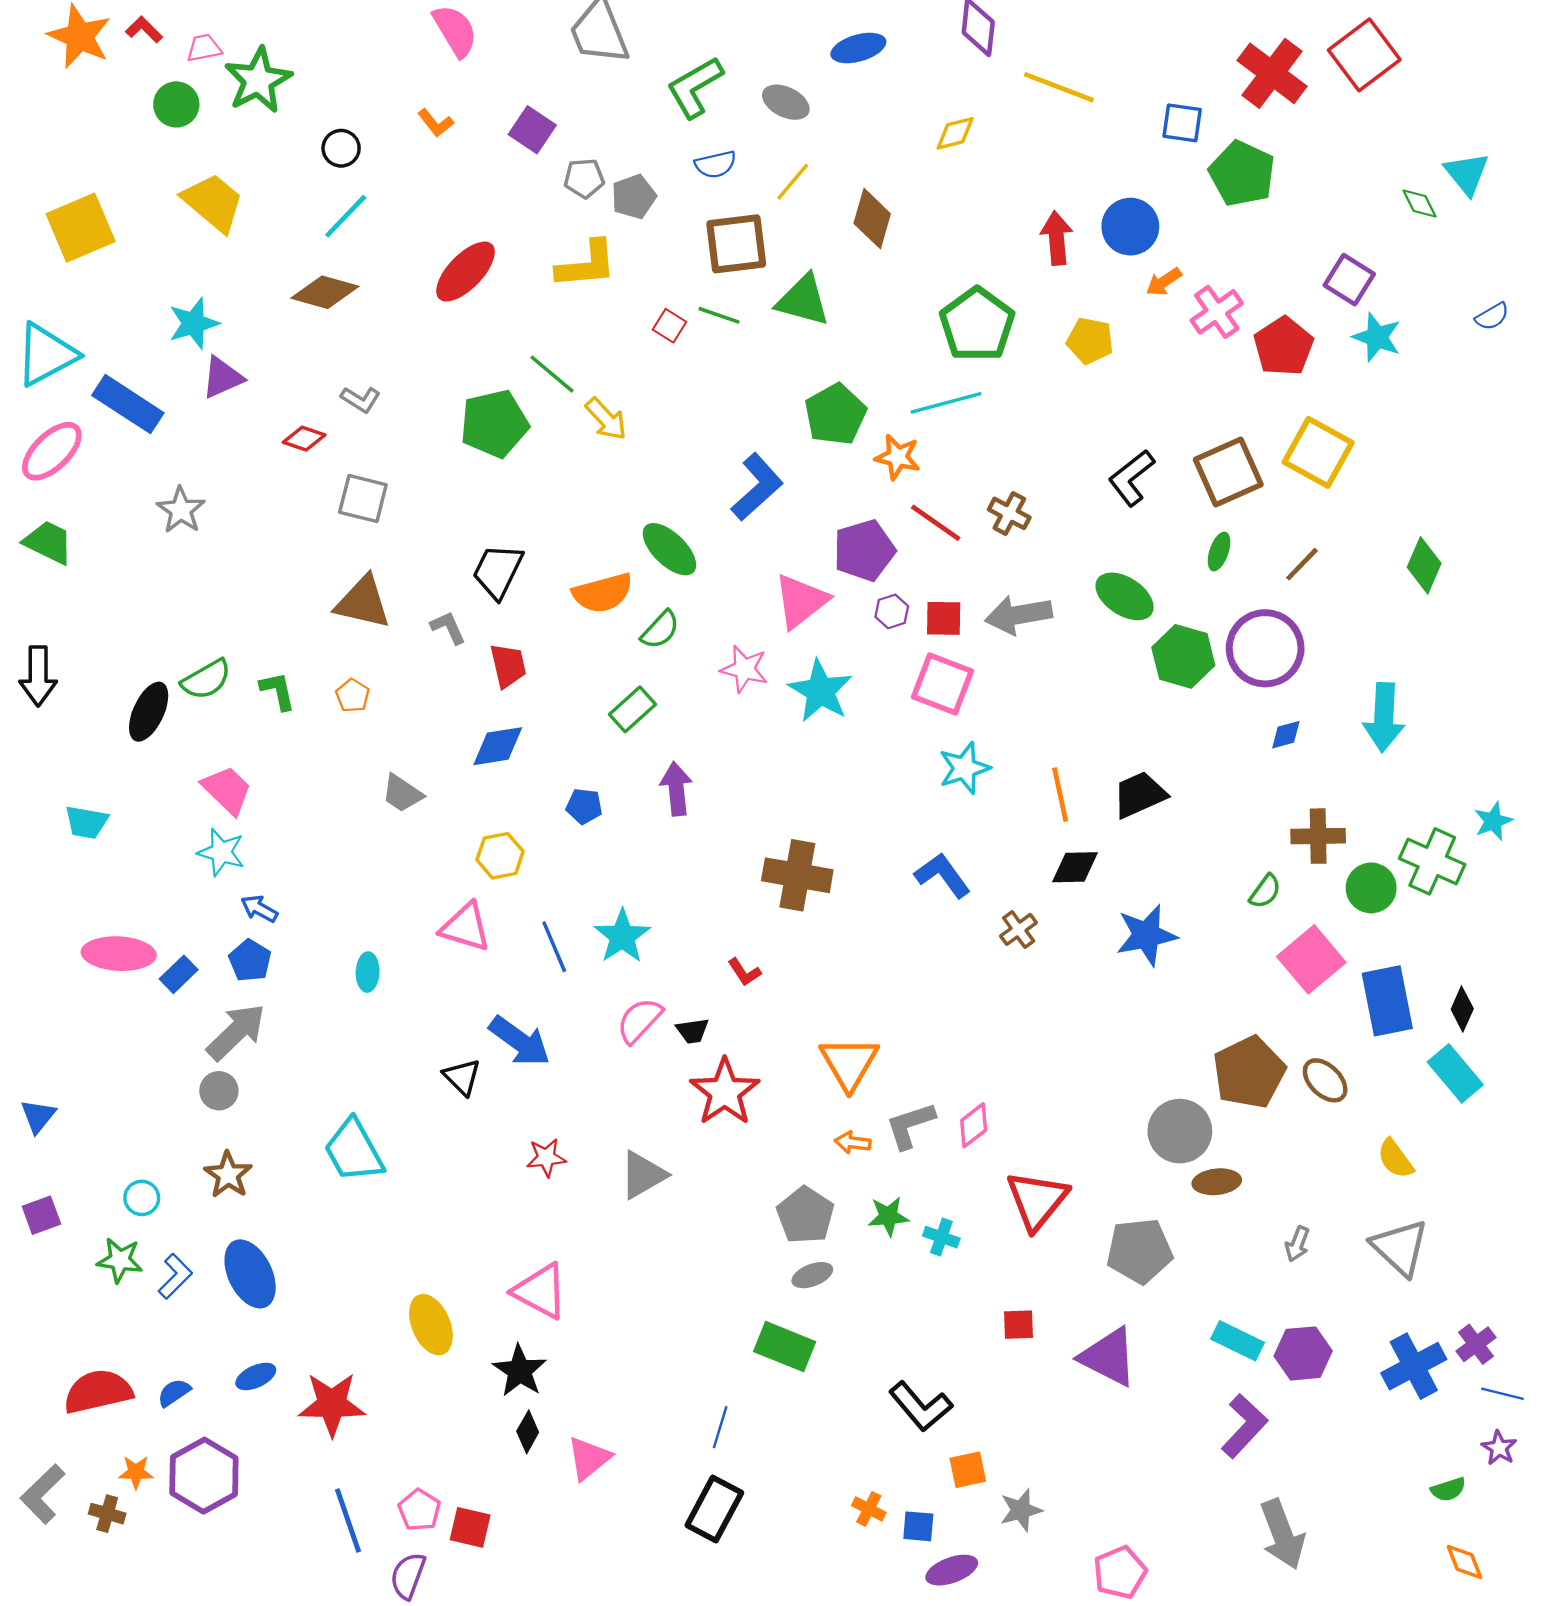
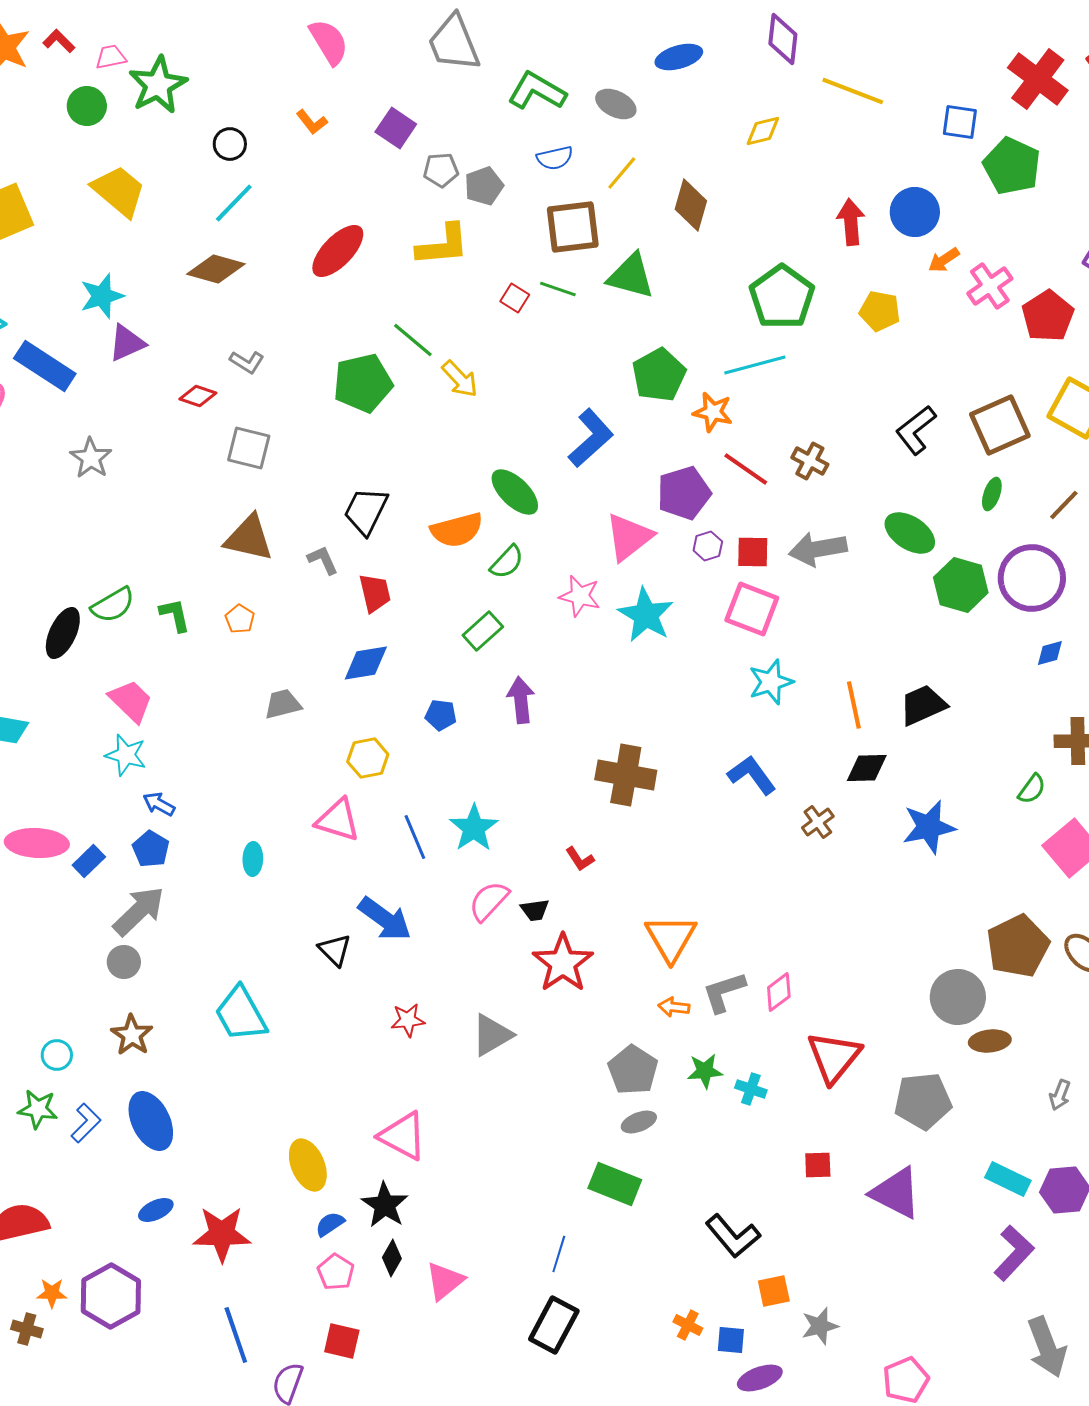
green L-shape: (695, 87) -> (537, 91), turned 60
gray trapezoid: (402, 793) -> (283, 704), turned 132
blue semicircle: (174, 1393) -> (330, 1224), moved
pink pentagon: (419, 1510) -> (336, 1272), moved

